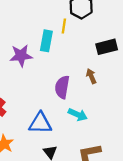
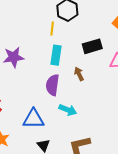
cyan rectangle: (46, 41) -> (56, 55), moved

